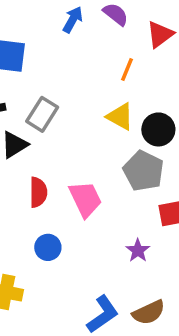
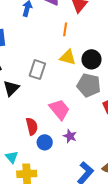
gray rectangle: (42, 114) -> (37, 70), moved
red semicircle: (38, 192) -> (32, 126), moved
purple star: (138, 250) -> (70, 136), moved

